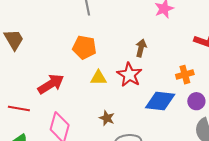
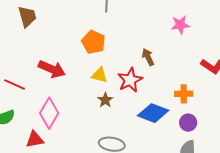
brown arrow: (141, 48) -> (148, 57), turned -54
red arrow: (51, 84) -> (52, 69), turned 40
brown star: (107, 118) -> (105, 100), moved

